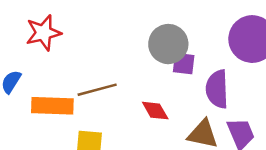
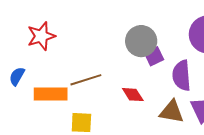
purple square: (184, 64) -> (154, 56), turned -30

